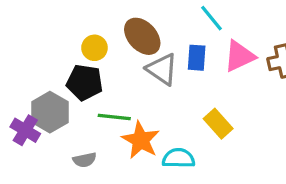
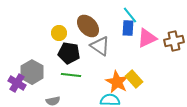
blue rectangle: (197, 58) -> (128, 28), moved
black pentagon: (85, 82) -> (69, 53), moved
orange star: (141, 140) -> (117, 82), moved

